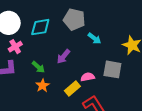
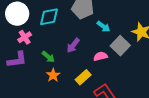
gray square: (112, 69) -> (120, 46), moved, turned 36
pink semicircle: (88, 77) -> (100, 56), moved

